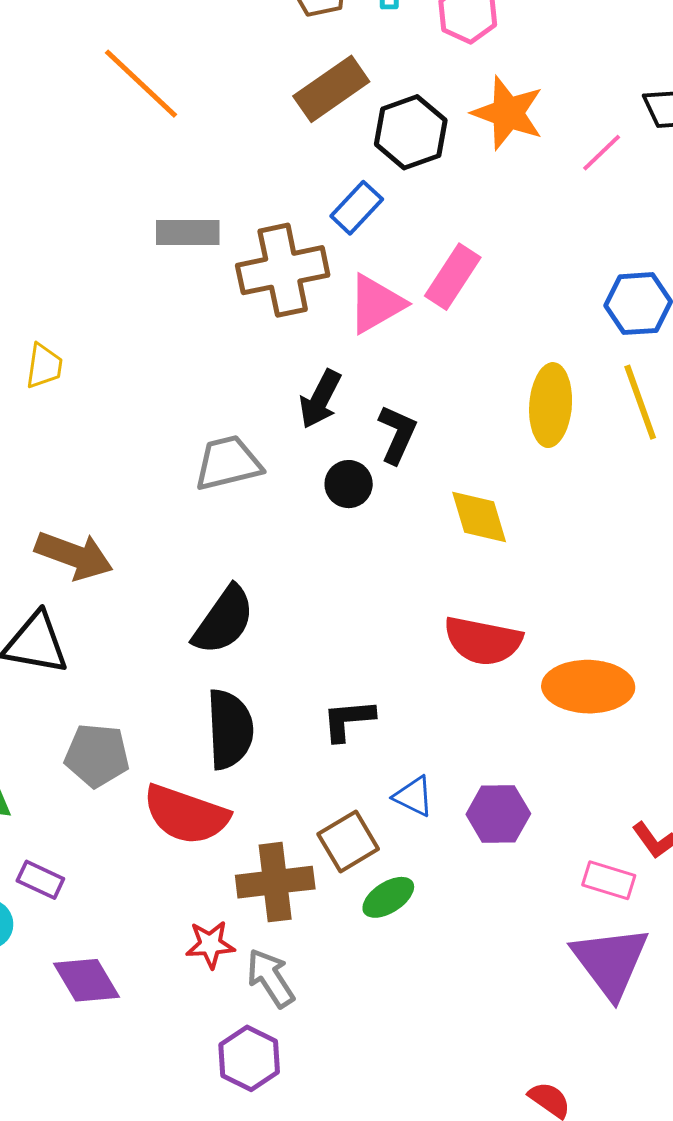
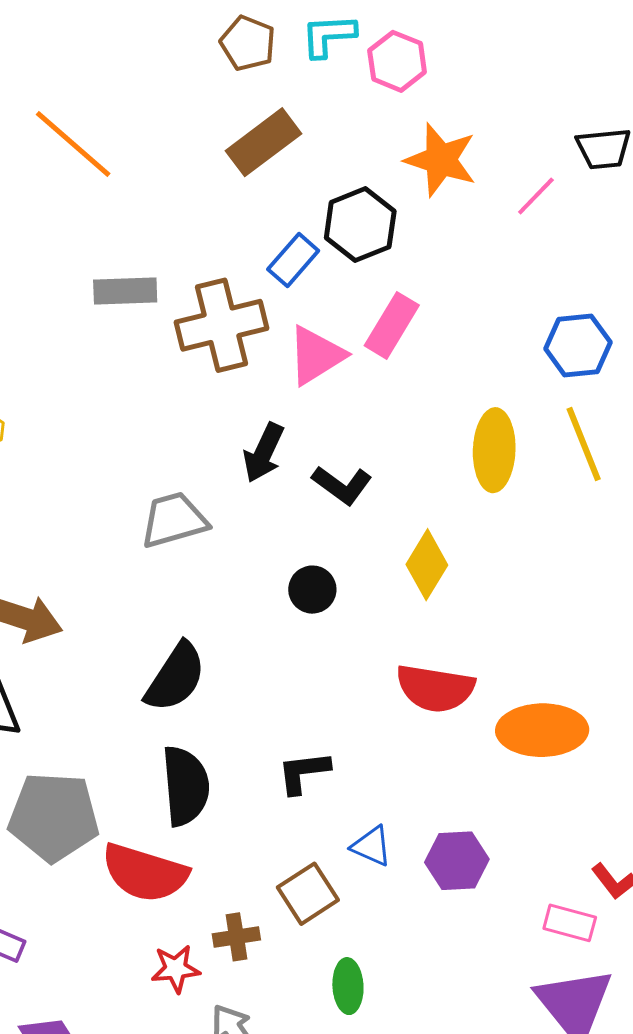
black hexagon: (411, 132) -> (360, 225), moved
black L-shape: (397, 434) -> (342, 485), turned 104
black circle: (349, 484) -> (312, 590), moved
yellow diamond: (479, 517) -> (427, 565), turned 50
gray pentagon: (97, 755) -> (54, 817), size x1.4
brown cross: (275, 882) -> (236, 937), size x0.6
green ellipse: (388, 897) -> (348, 986), moved, turned -58
red star: (210, 944) -> (176, 969), moved

